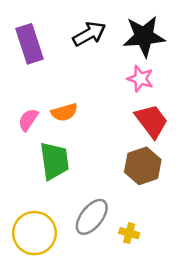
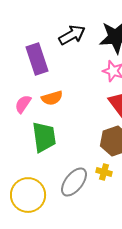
purple rectangle: (29, 44) -> (37, 59), moved
yellow cross: (129, 233) -> (104, 172), moved

